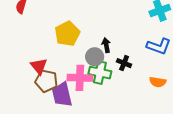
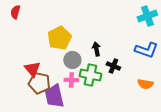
gray circle: (95, 57) -> (72, 60), moved
pink cross: (80, 78) -> (71, 80), size x0.6

